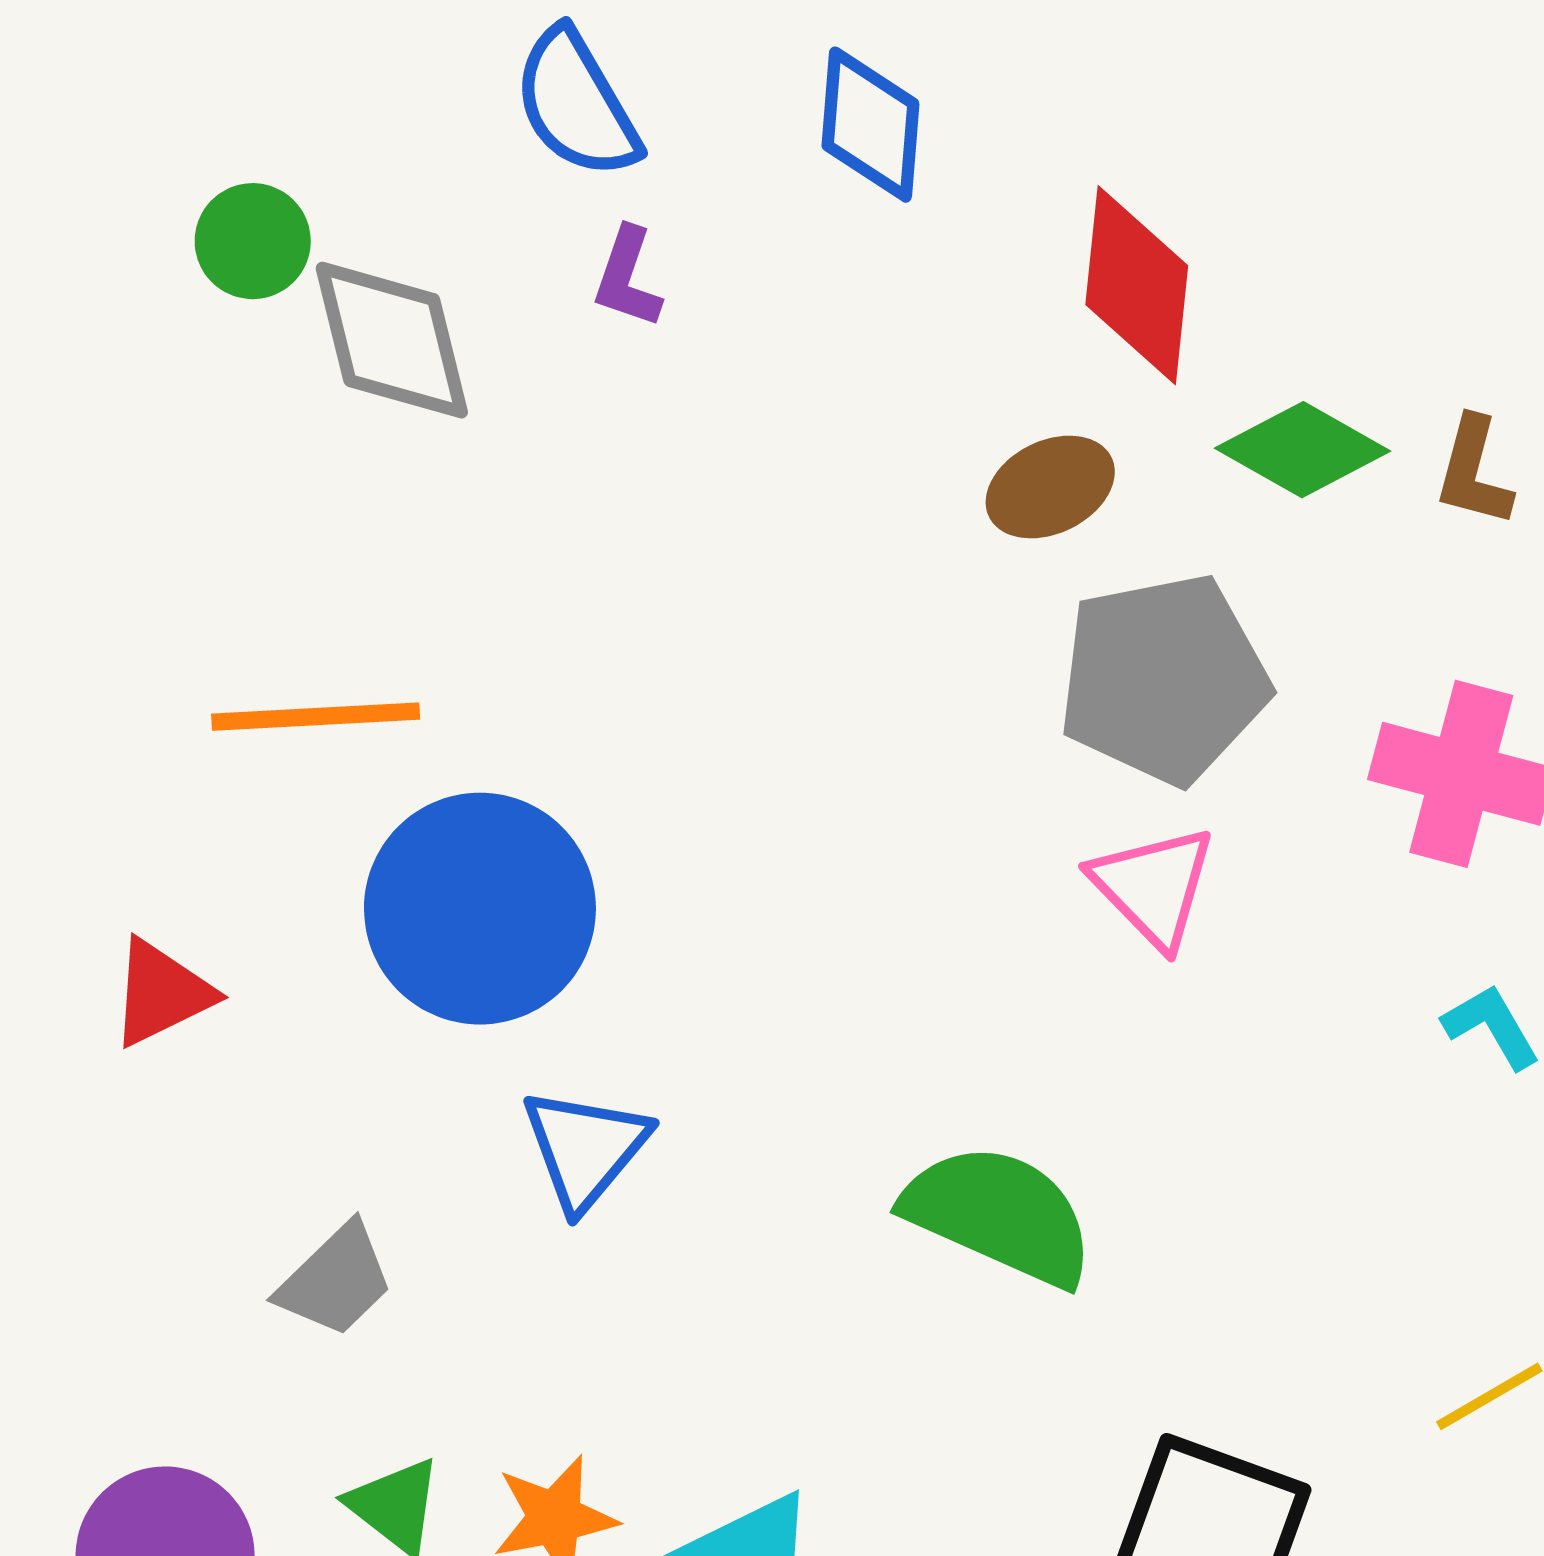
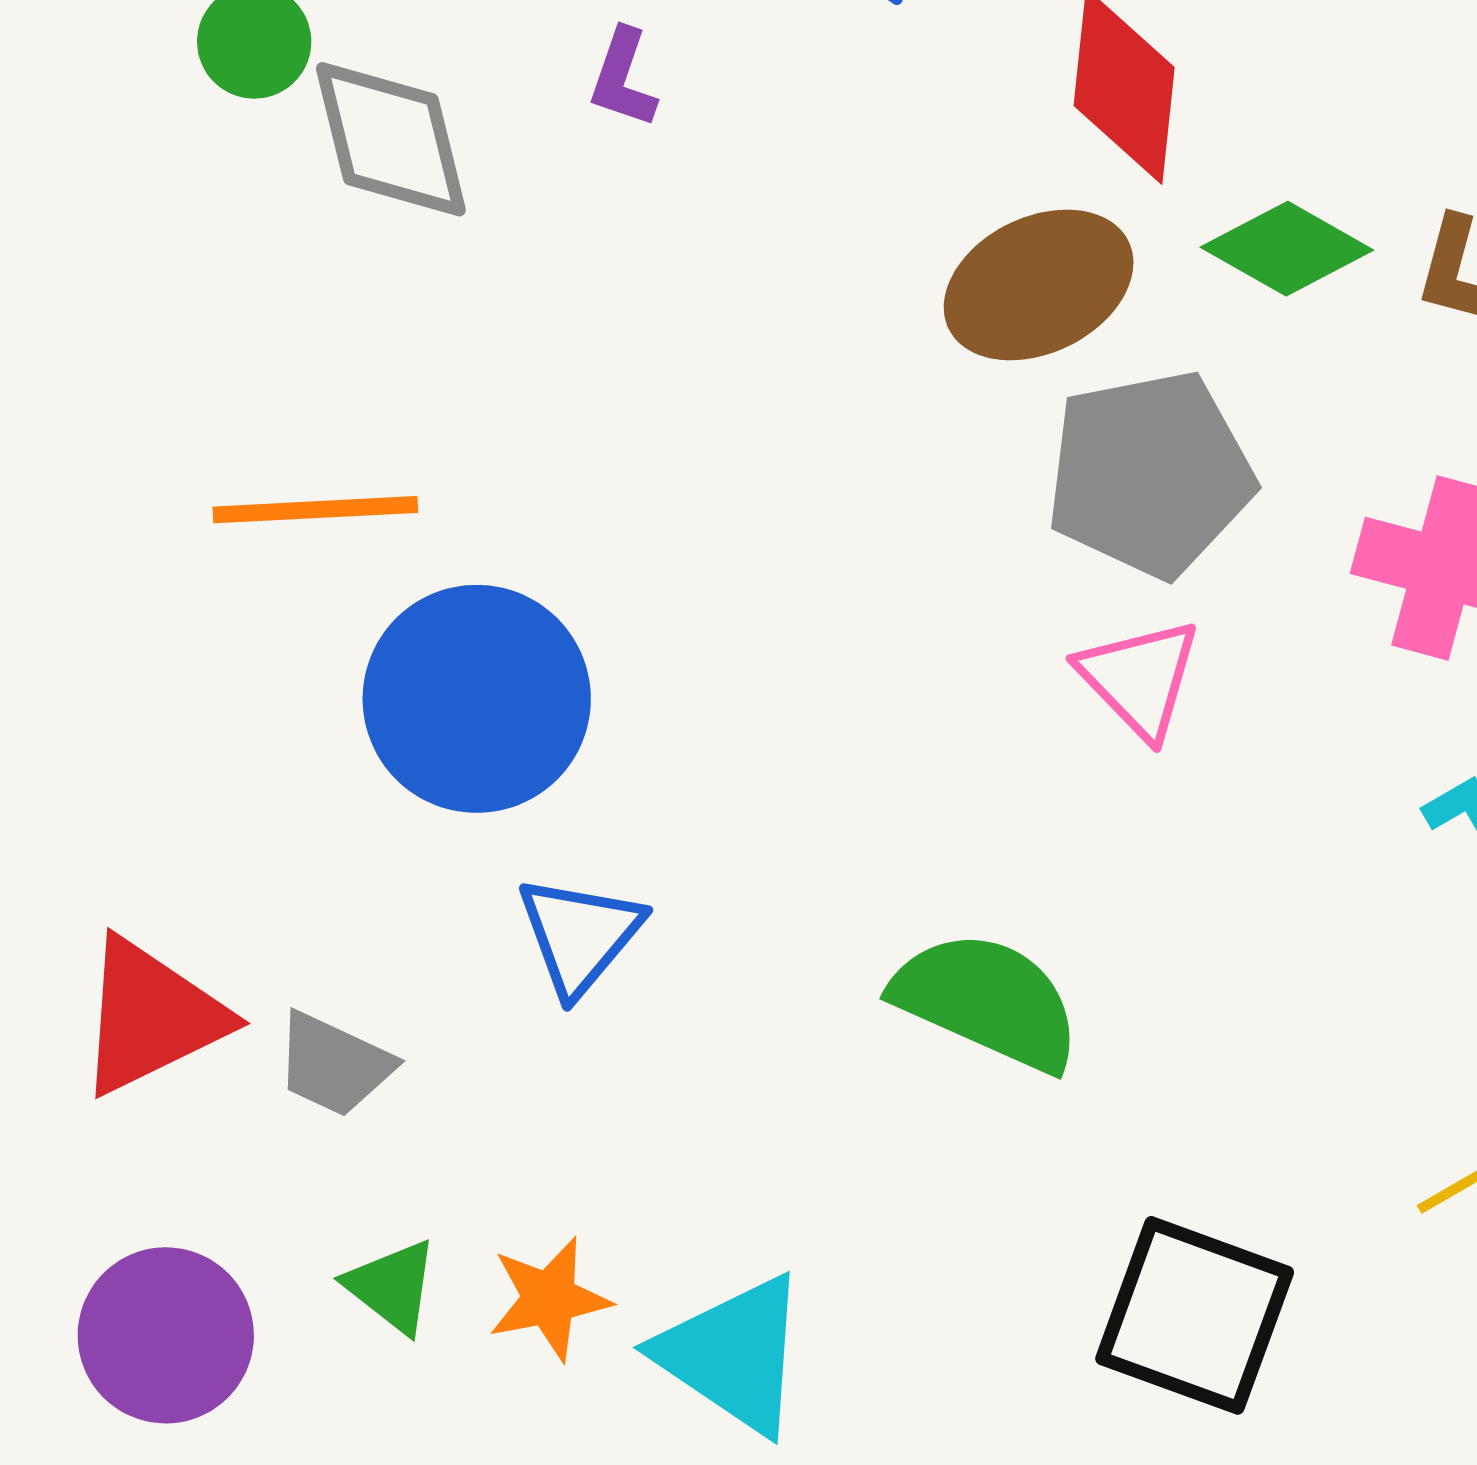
brown ellipse: (1050, 487) -> (1039, 285), size x1.5
red triangle: (161, 993) -> (151, 1017), moved, size x1.5
gray trapezoid: (336, 1280) -> (334, 1064), turned 69

